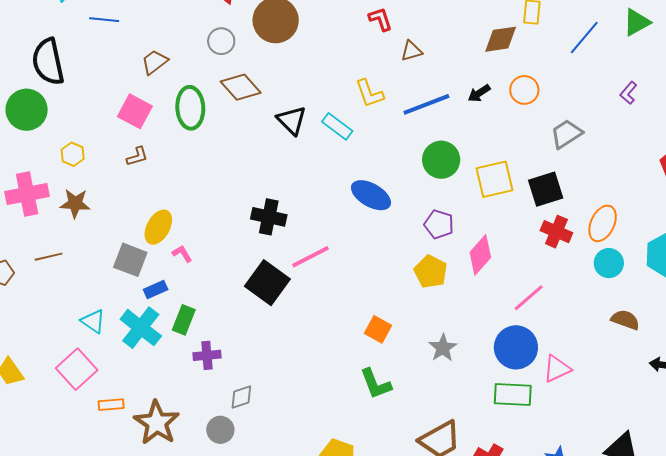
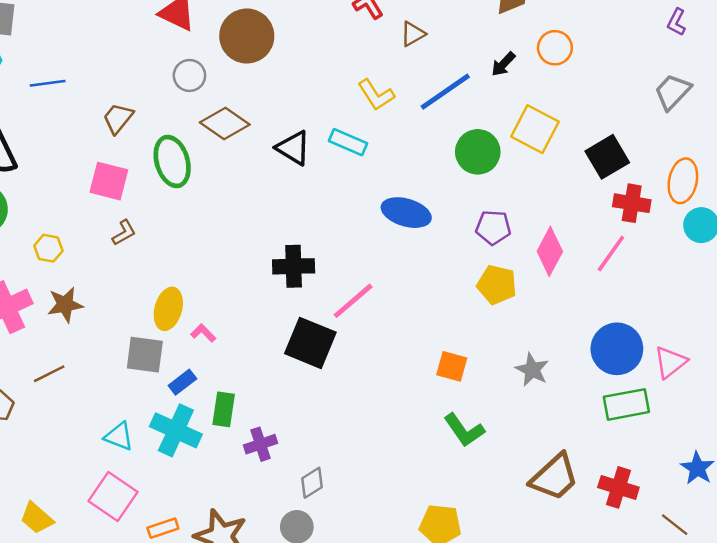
gray trapezoid: (566, 134) -> (673, 92), moved
yellow square: (495, 179) -> (535, 129), moved, turned -36
pink line: (529, 298) -> (611, 254), moved

